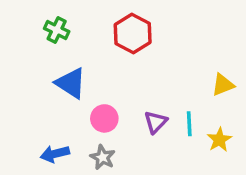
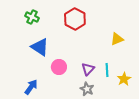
yellow triangle: (223, 85) -> (117, 39), moved
blue arrow: (55, 154) -> (31, 87), turned 140
gray star: (103, 157) -> (87, 89), moved

